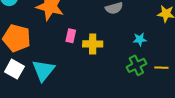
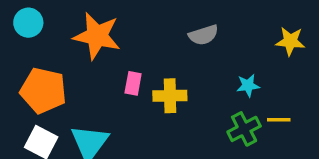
yellow line: (161, 68) -> (279, 120), moved

